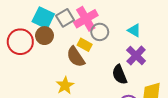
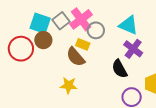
cyan triangle: (134, 30) -> (129, 25), size x1.5
yellow star: (65, 85) -> (69, 85), turned -30

